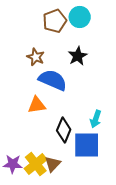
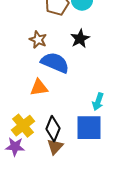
black diamond: (64, 130) -> (53, 129), moved
yellow cross: (36, 164) -> (23, 126), moved

